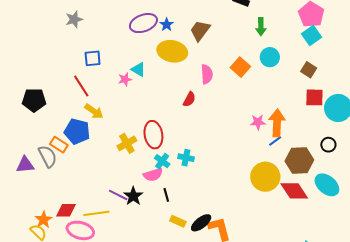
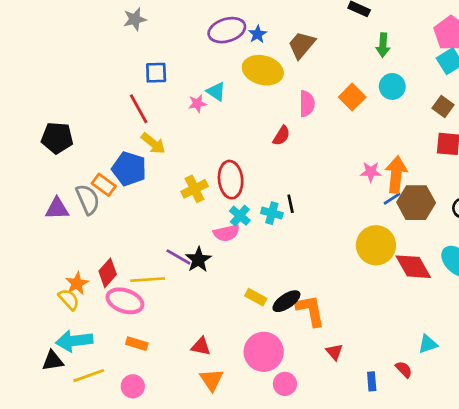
black pentagon: (34, 100) -> (57, 138), moved
brown hexagon: (299, 161) -> (416, 203), moved
black line: (166, 195) -> (291, 204), moved
red diamond: (66, 210) -> (108, 273), turned -50

